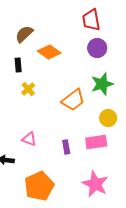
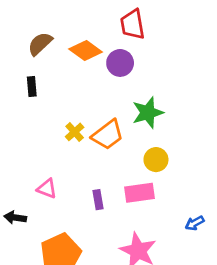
purple circle: (97, 48) -> (120, 63), moved
orange diamond: (49, 52) -> (86, 51), moved
yellow cross: (28, 89) -> (75, 132), moved

